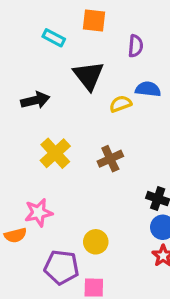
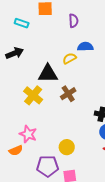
black triangle: (89, 76) -> (48, 74), moved, turned -45
black arrow: (35, 100) -> (15, 53), moved
pink star: (39, 213) -> (28, 134), turned -30

